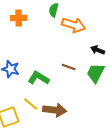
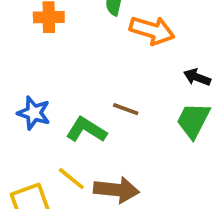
brown line: (69, 67) -> (126, 109), moved

